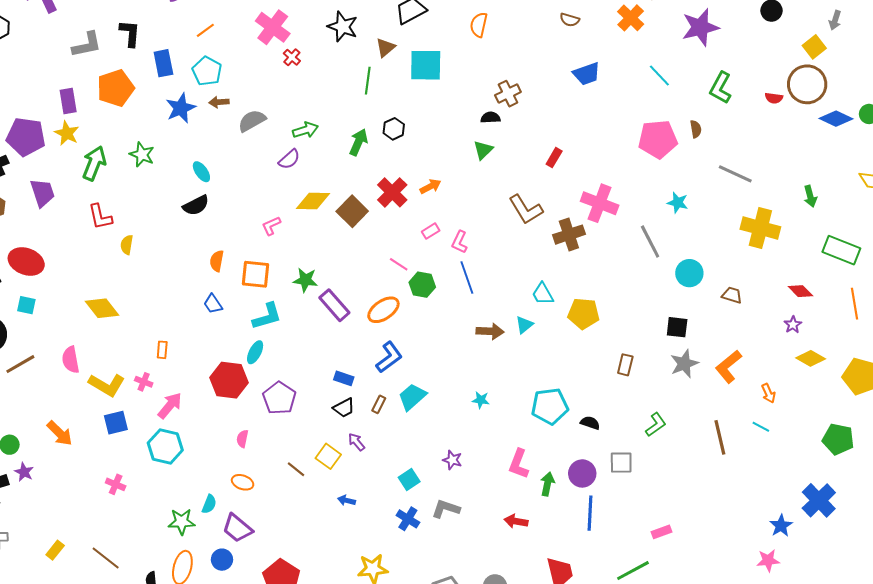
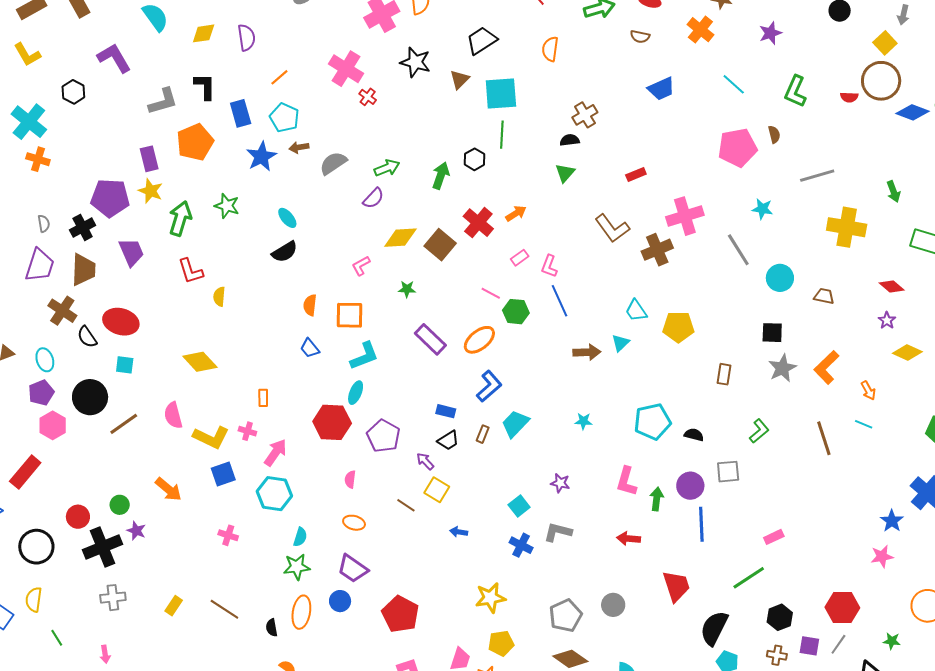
purple star: (700, 27) -> (770, 33), size x0.6
green line: (368, 81) -> (502, 135), moved
red rectangle: (554, 158) -> (636, 174), turned 42
gray line: (735, 174) -> (817, 176), turned -36
pink cross: (600, 203) -> (685, 216), turned -33
green star: (305, 280) -> (407, 289), moved, size x0.7
purple arrow: (356, 442) -> (425, 461), moved
cyan semicircle: (209, 504) -> (300, 537), moved

